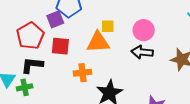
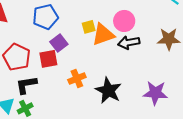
purple square: (55, 19) -> (59, 43), moved
orange triangle: (98, 42) -> (103, 35), moved

